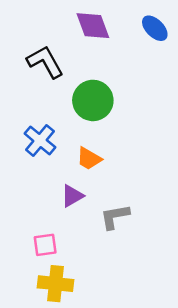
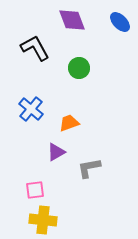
green circle: (93, 100) -> (79, 68), moved, size x0.7
orange trapezoid: (89, 159) -> (69, 123), turned 130

